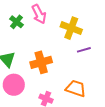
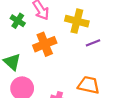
orange cross: (41, 62) -> (45, 44), moved

